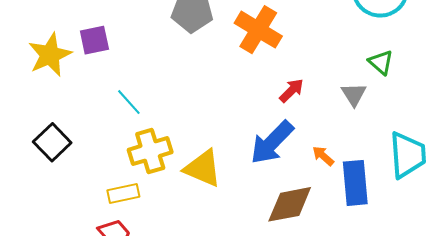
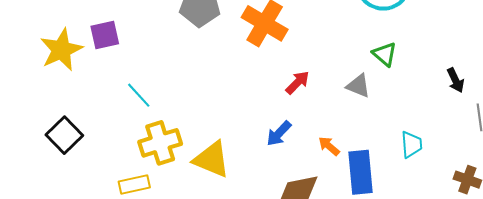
gray triangle: (354, 94) -> (358, 86), turned -36
blue arrow: (272, 142) -> (279, 133), size x0.6
cyan trapezoid: (408, 155) -> (411, 144), size x0.6

